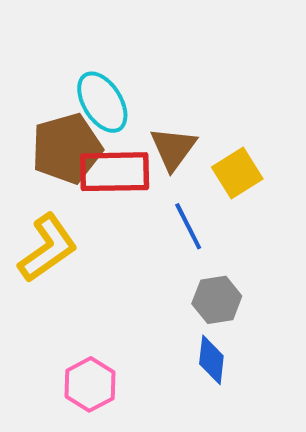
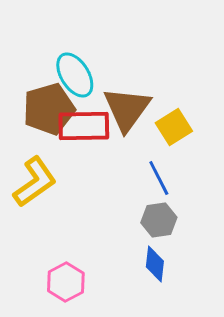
brown triangle: (173, 148) -> (127, 109), size x1.4
blue line: (188, 226) -> (159, 178), moved

